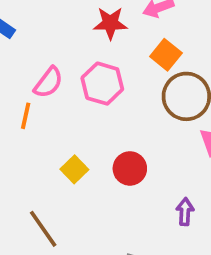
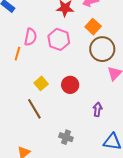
pink semicircle: (48, 82) -> (30, 37), turned -30
brown line: (43, 229) -> (34, 109), moved

